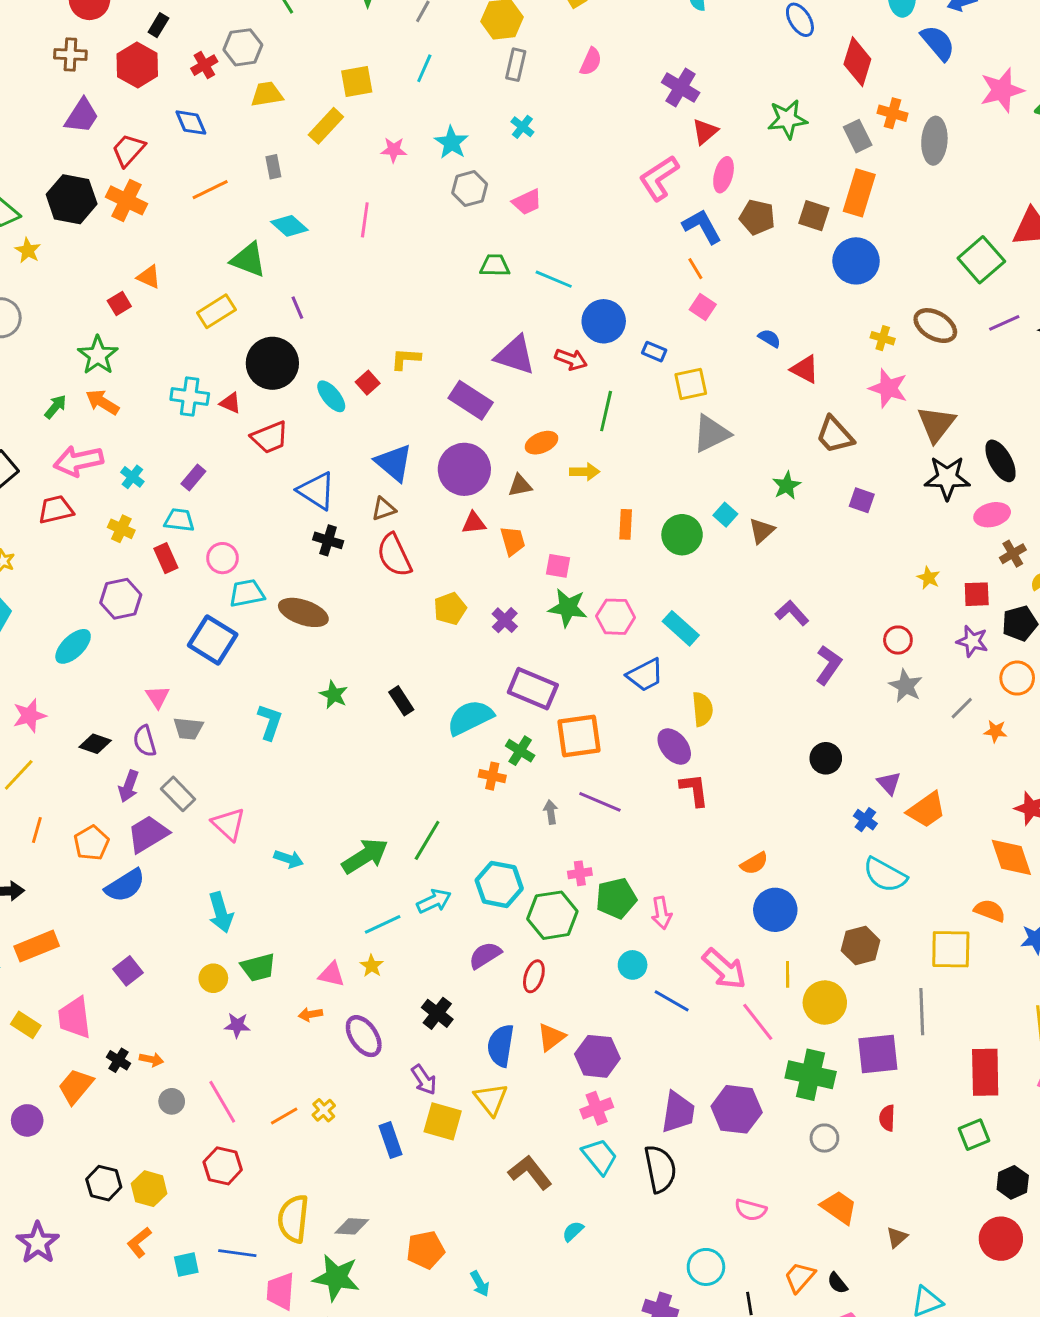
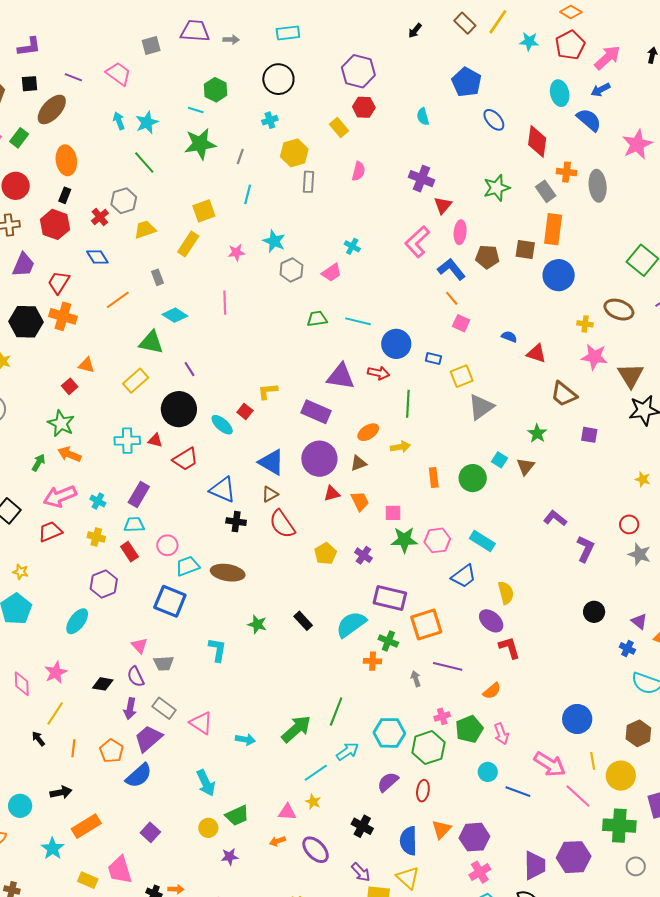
cyan cross: (522, 127) -> (352, 246), moved
purple rectangle: (193, 478) -> (139, 495), size x1.4
orange semicircle: (754, 863) -> (492, 691), moved

